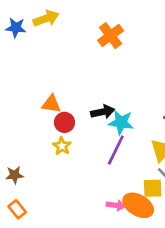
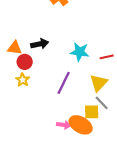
black arrow: (103, 112) -> (40, 44), moved
cyan star: (121, 122) -> (80, 52), moved

